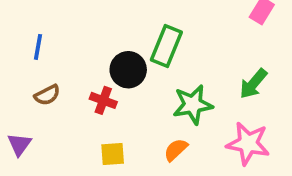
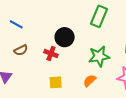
green rectangle: (166, 46) -> (99, 16), moved
blue line: (38, 47) -> (16, 24), turned -72

